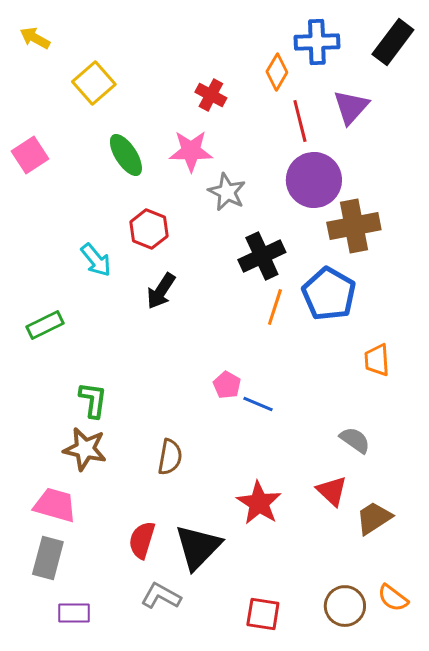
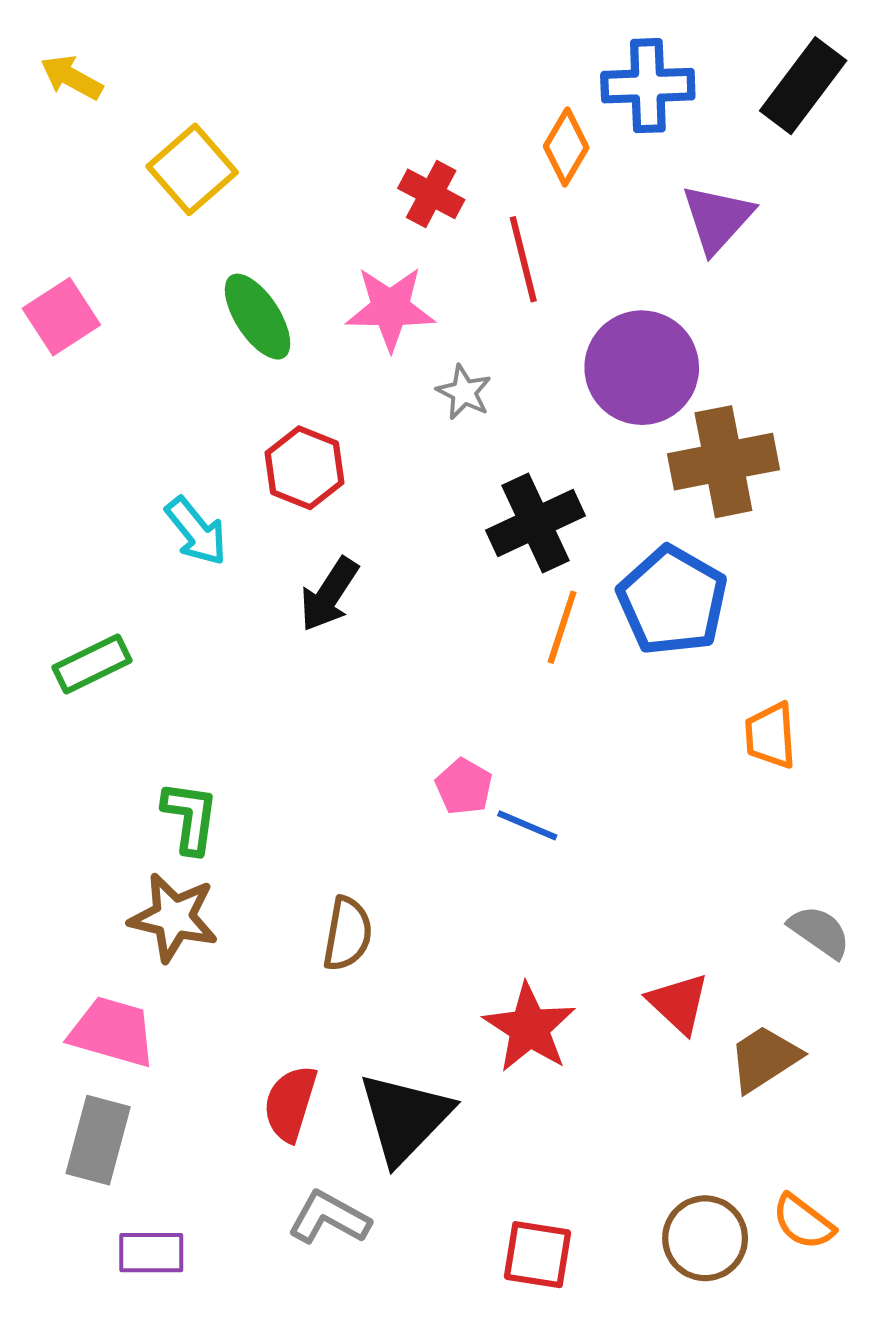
red line: (300, 121) -> (523, 259), moved
gray star: (227, 192) -> (464, 392), size x0.7
gray semicircle: (355, 440) -> (820, 932), moved

